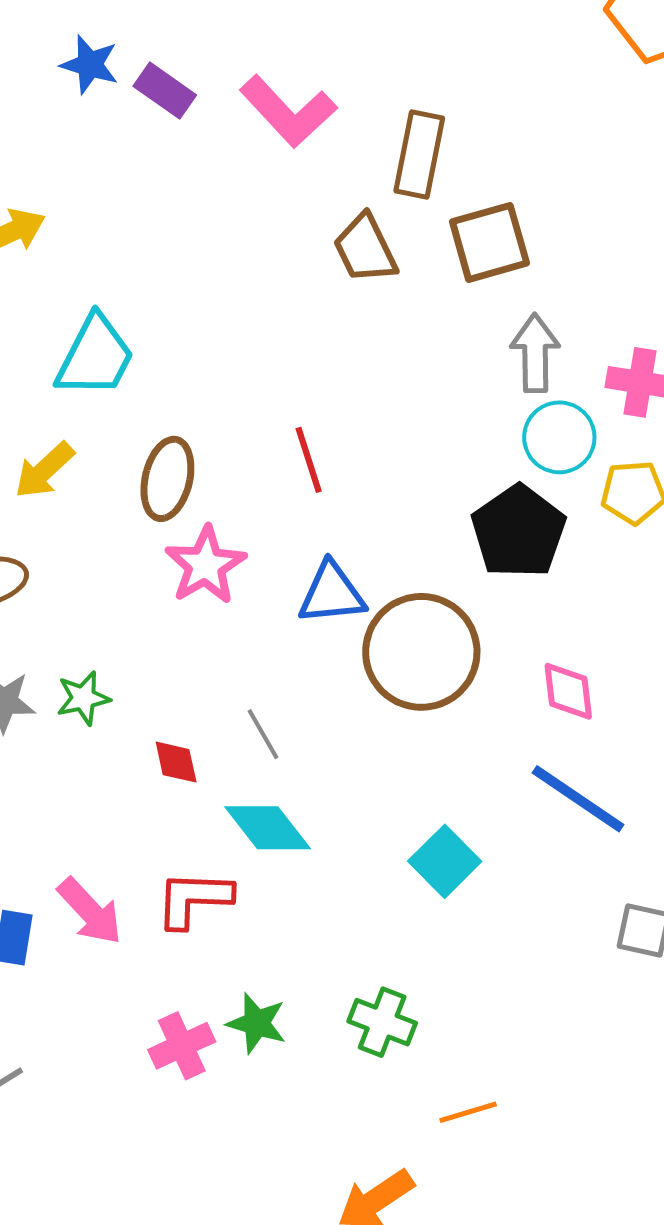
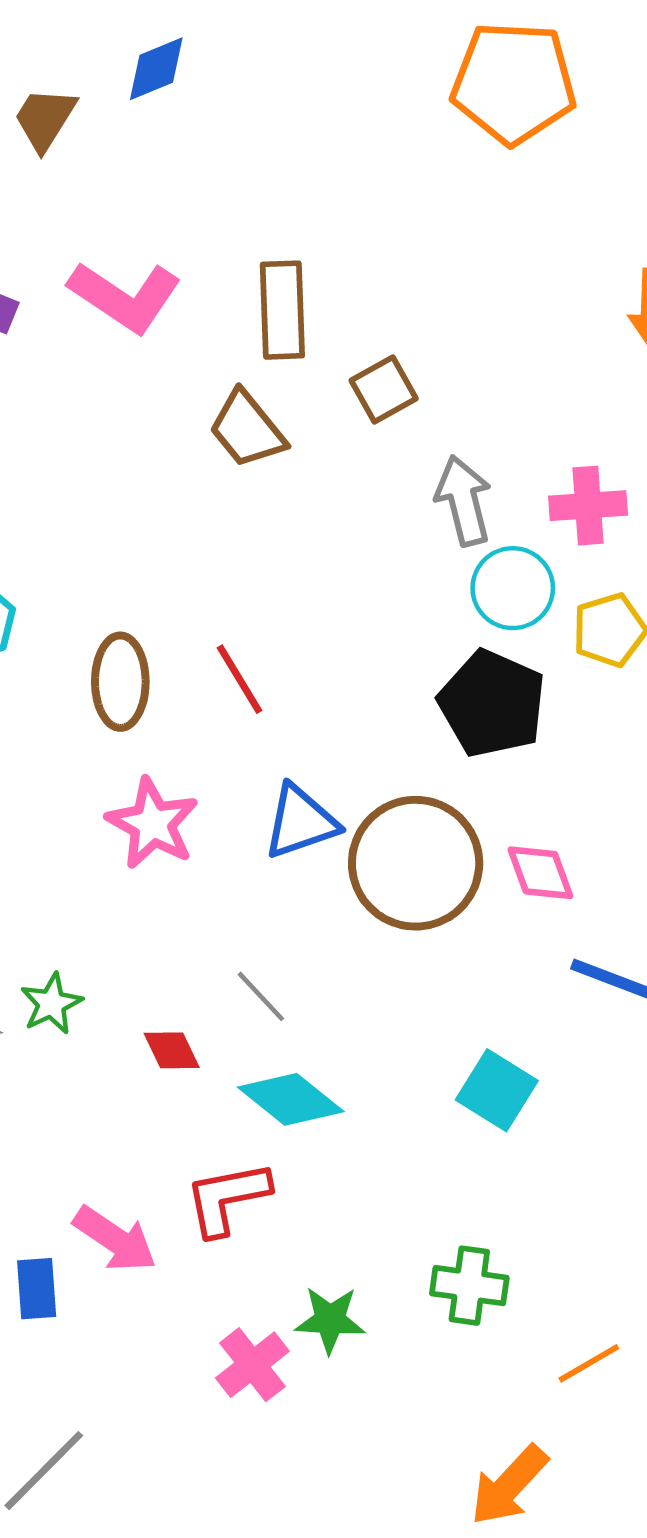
brown square: (489, 242) -> (384, 390), size x0.7
brown ellipse: (167, 479) -> (120, 682), moved
pink diamond: (568, 691) -> (540, 873), moved

